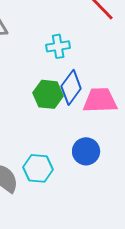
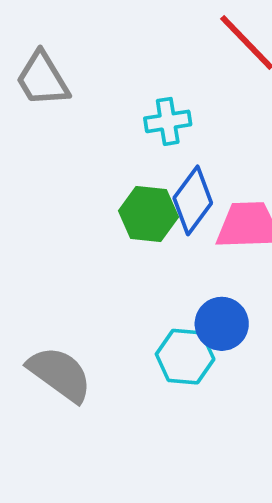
cyan hexagon: (38, 168) -> (185, 357), moved

